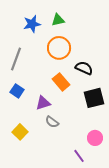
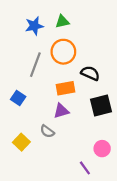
gray line: (16, 59) -> (35, 65), moved
orange rectangle: (61, 82) -> (65, 88), turned -60
purple triangle: (43, 103) -> (61, 111), moved
gray semicircle: (52, 122) -> (47, 131), moved

